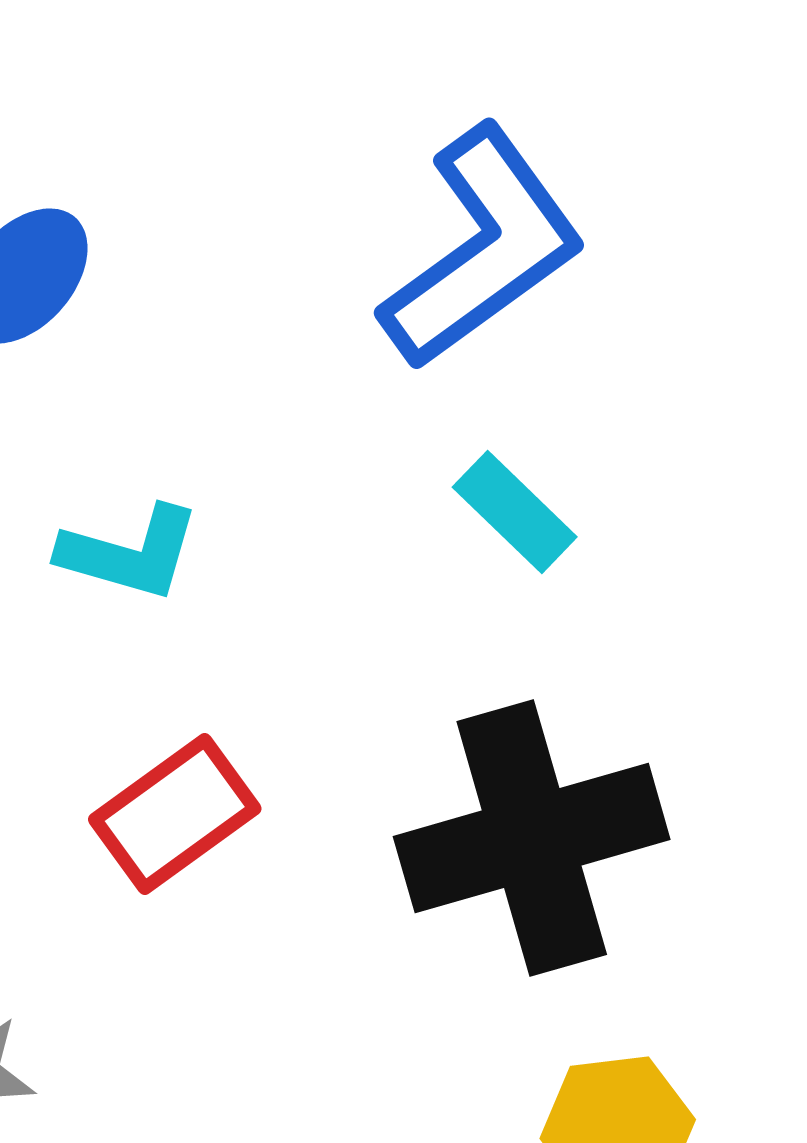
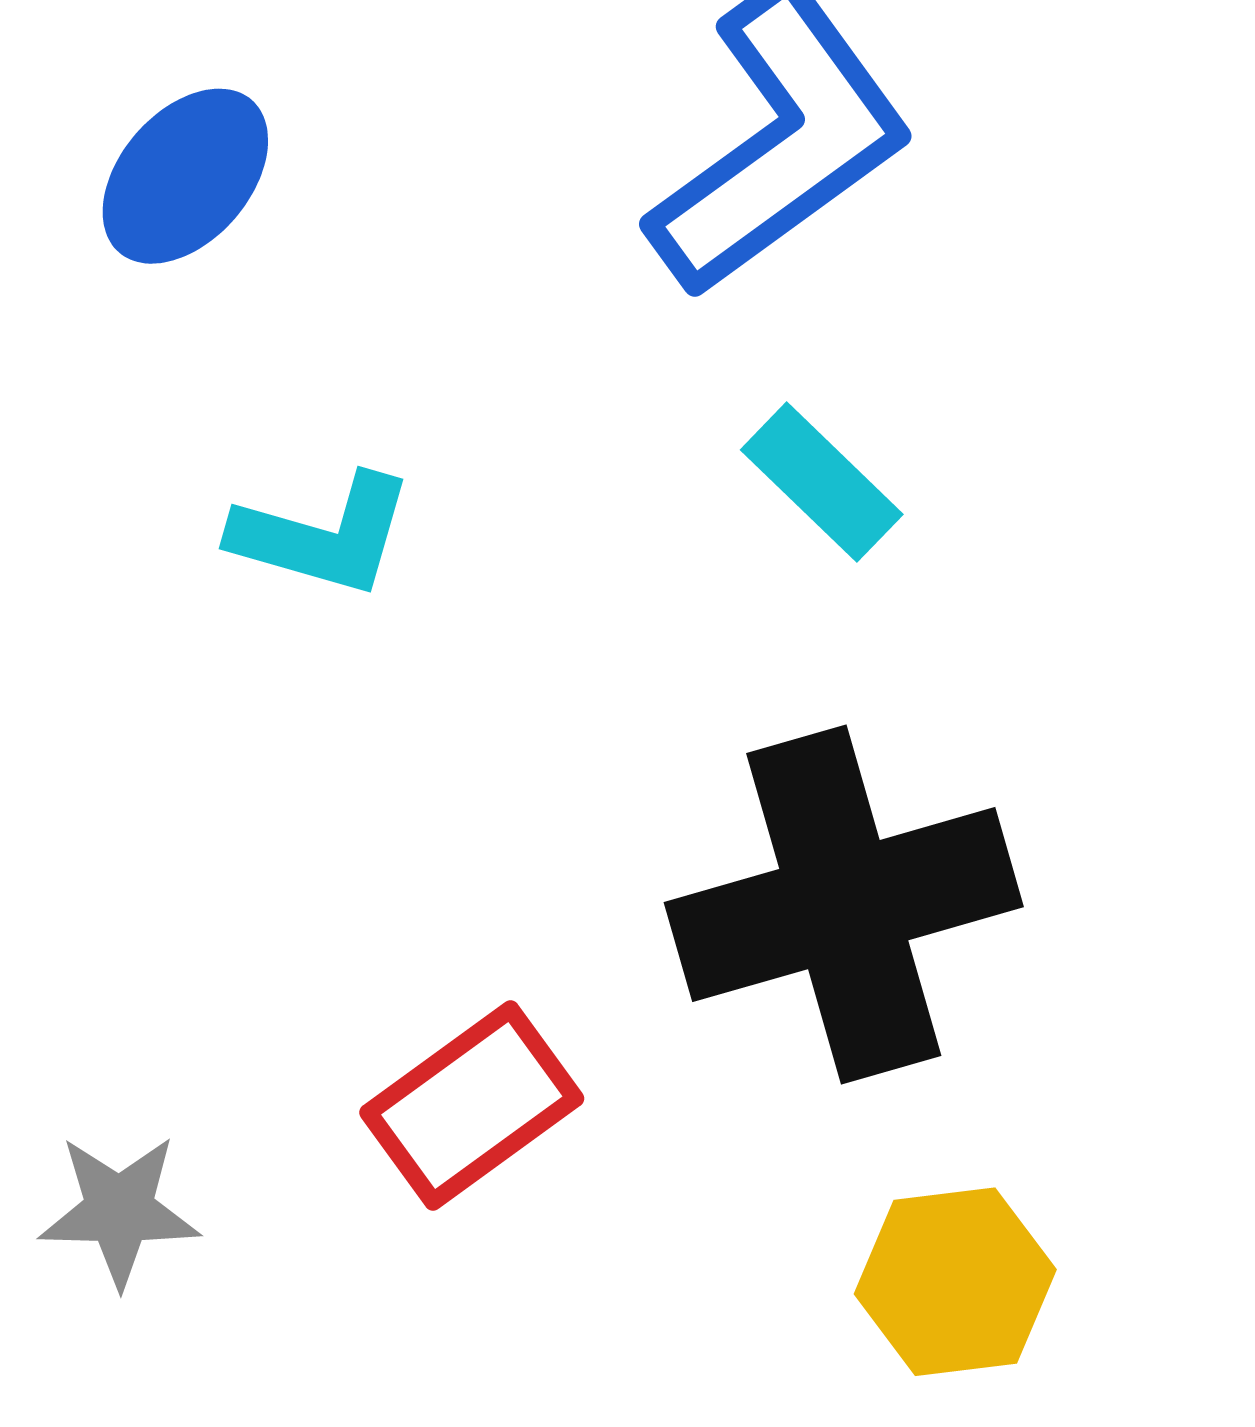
red rectangle: (175, 814) -> (472, 1105), moved

